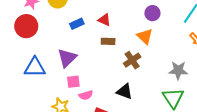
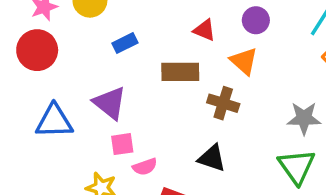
red triangle: (104, 20) -> (204, 30), moved
brown rectangle: (108, 41) -> (180, 72), size x1.5
purple triangle: (67, 58) -> (110, 103), turned -35
brown cross: (132, 60) -> (223, 103), turned -36

